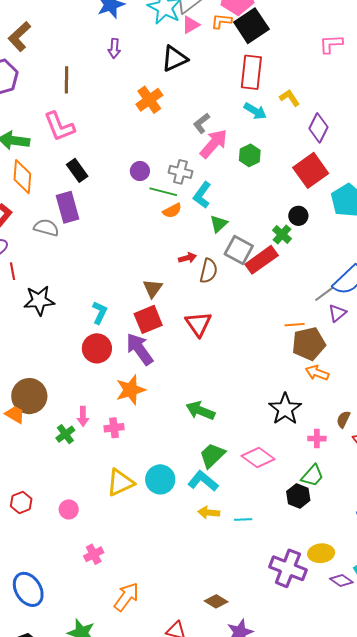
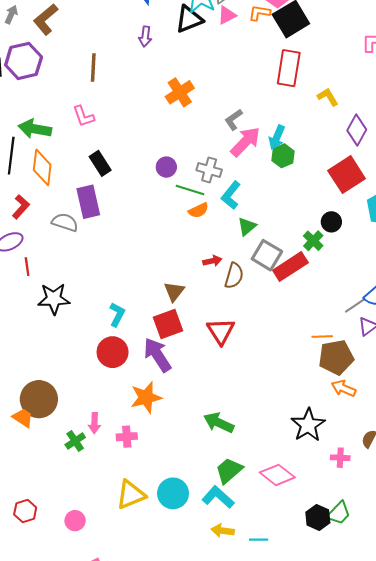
black triangle: (174, 59) -> (189, 19), moved
cyan arrow: (255, 111) -> (277, 137), moved, turned 80
pink L-shape: (59, 127) -> (83, 116), size x0.7
green trapezoid: (312, 476) -> (339, 513), moved

